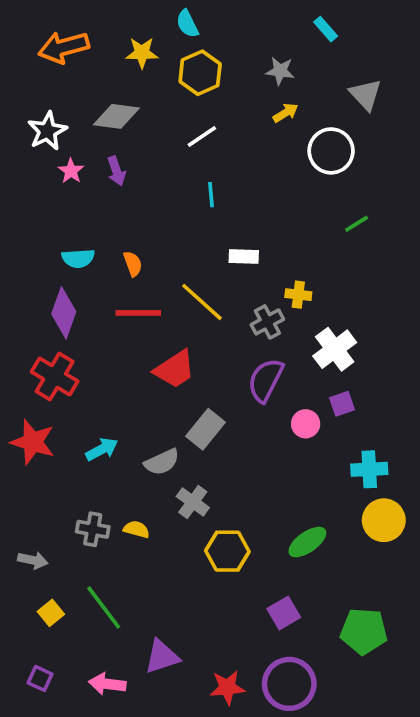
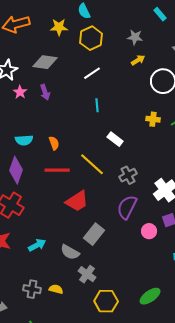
white rectangle: (244, 256) -> (115, 139), turned 35
yellow cross: (298, 295) -> (153, 119), moved
gray semicircle: (162, 462) -> (70, 252), turned 54

